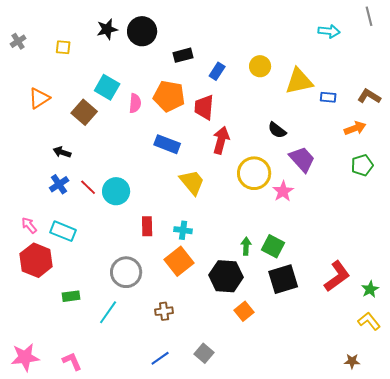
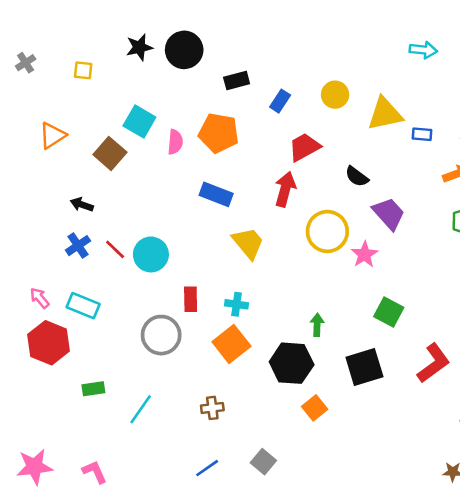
red trapezoid: (204, 107) -> (304, 147), moved, turned 56
green square: (273, 246) -> (389, 312), moved
gray circle: (126, 272) -> (161, 335), moved

